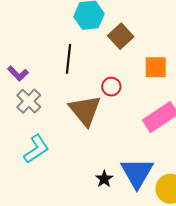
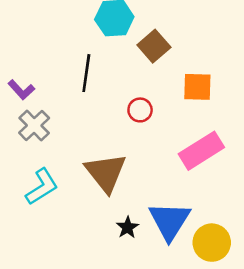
brown triangle: (85, 110) -> (106, 173), moved

